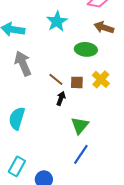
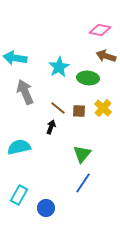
cyan star: (57, 21) -> (59, 67), moved
black arrow: (61, 98) -> (51, 127), moved
cyan semicircle: (17, 118) -> (19, 147), turned 60

